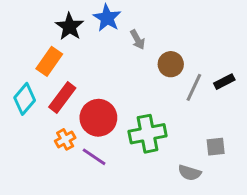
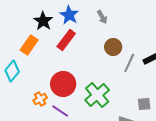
gray arrow: (137, 40) -> (102, 17), moved
red rectangle: (62, 97) -> (66, 40), moved
green cross: (148, 134) -> (97, 95), turned -30

